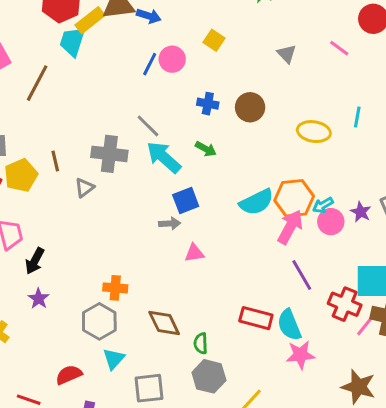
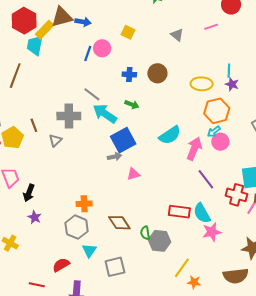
pink line: (339, 48) -> (211, 27), turned -48
orange hexagon: (294, 198) -> (217, 111), moved
blue square: (186, 201) -> (123, 140), size x1.4
purple star: (361, 212) -> (232, 84), moved
gray hexagon: (209, 376) -> (160, 241), moved

